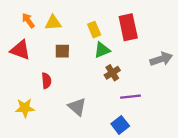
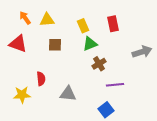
red rectangle: (128, 27) -> (113, 24), size x0.7
red semicircle: (46, 81) -> (41, 79), moved
gray triangle: (77, 107) -> (68, 94), turned -36

